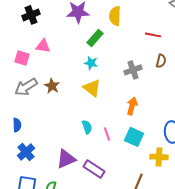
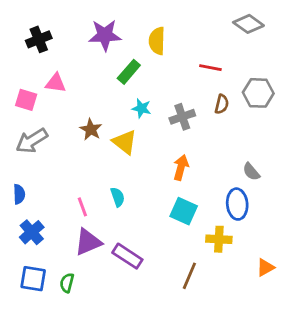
cyan star: (91, 63) -> (141, 108), moved
brown star: (52, 86) -> (91, 129), moved
pink line: (107, 134) -> (82, 207), moved

